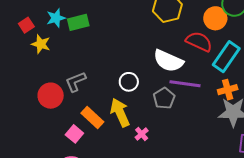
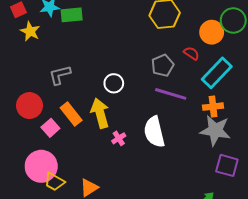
red semicircle: (199, 42) -> (191, 53), size x0.6
white semicircle: (168, 61) -> (154, 132), moved, turned 44
red circle: (51, 96) -> (29, 106), moved
gray pentagon: (164, 98) -> (163, 65), moved

